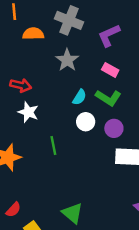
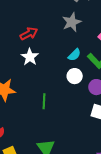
red arrow: (21, 85) -> (29, 34), turned -54
green line: (53, 146) -> (44, 101), moved

